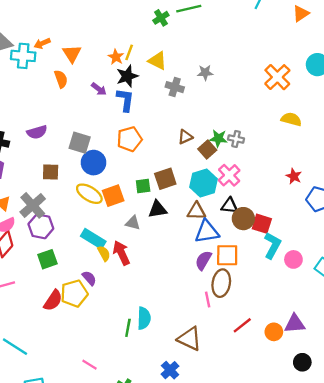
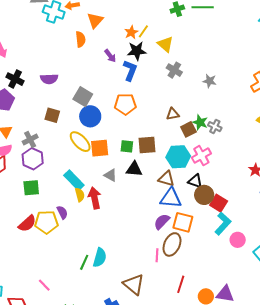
gray star: (205, 73) -> (210, 81), moved
gray cross: (33, 205) -> (30, 139), size x0.7
red line: (242, 325) -> (181, 284), turned -48

